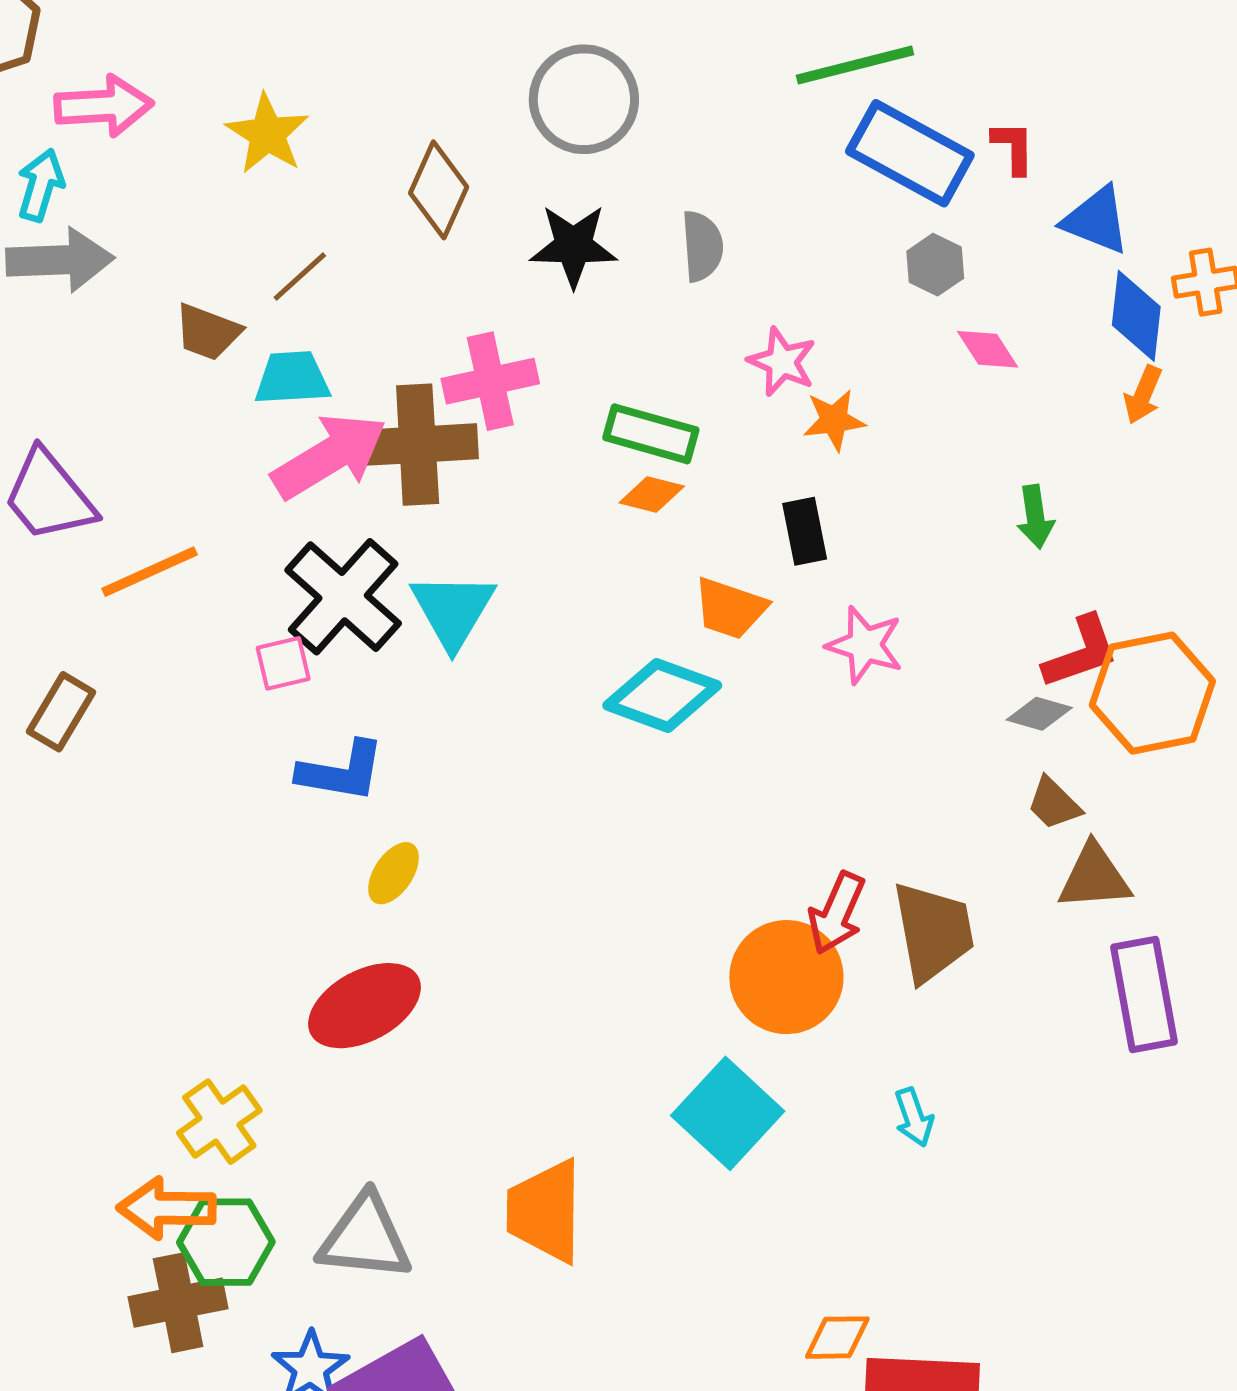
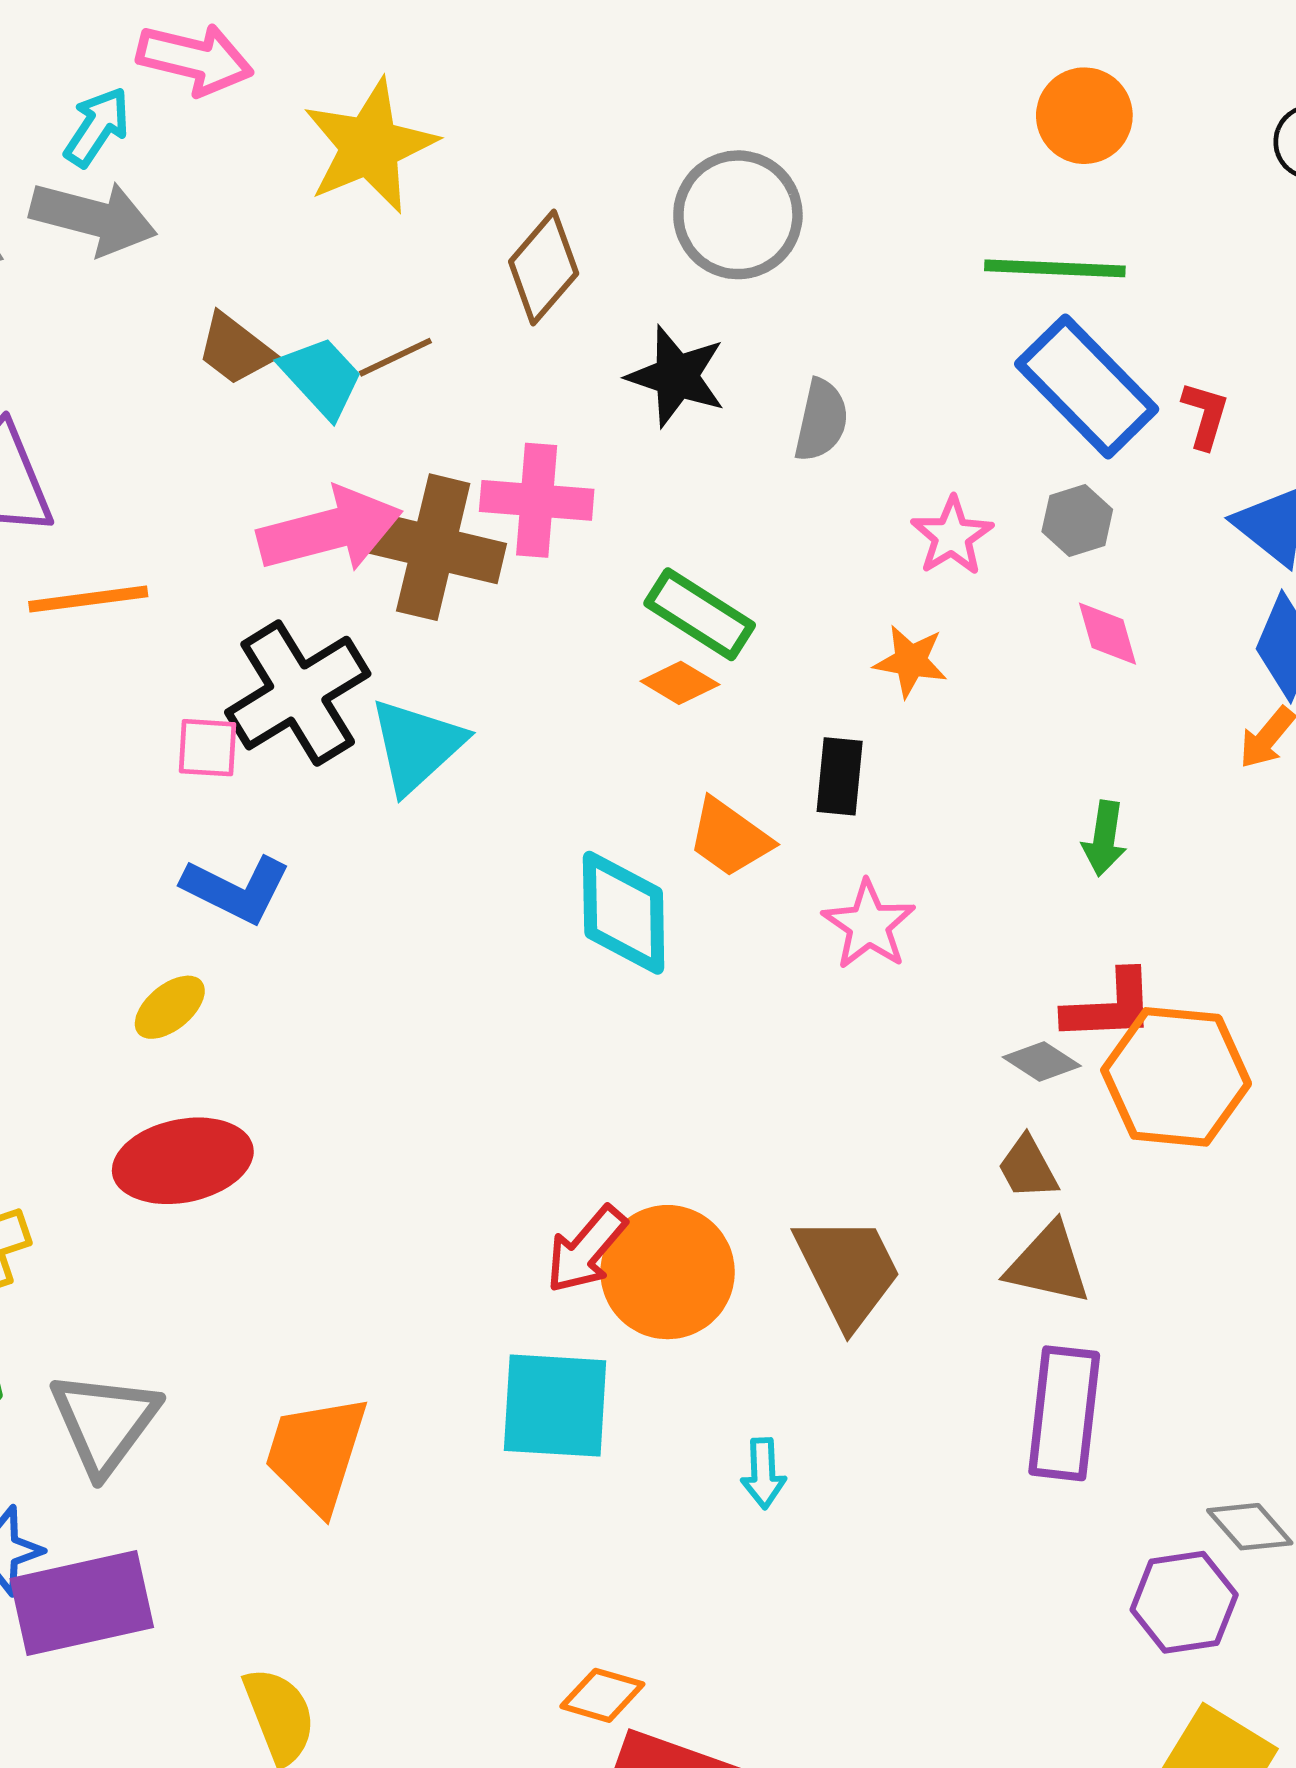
yellow star: (267, 134) -> (370, 146), size x1.4
brown line: (300, 276) -> (395, 357), moved
pink star: (782, 362) -> (952, 536), moved
cyan trapezoid: (292, 378) -> (322, 377), moved, turned 34
cyan diamond: (662, 695) -> (624, 913), turned 52
yellow ellipse: (393, 873) -> (170, 1007), moved
red arrow: (837, 913) -> (586, 1250), moved
brown trapezoid: (933, 932) -> (848, 1271), turned -33
cyan square: (728, 1113) -> (555, 1406), turned 34
gray triangle: (365, 1238) -> (104, 1422), turned 44

